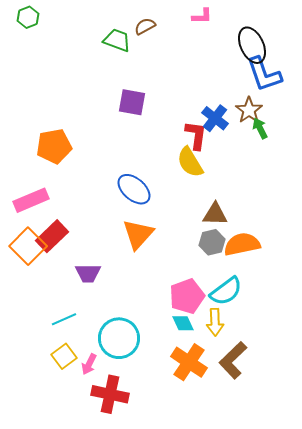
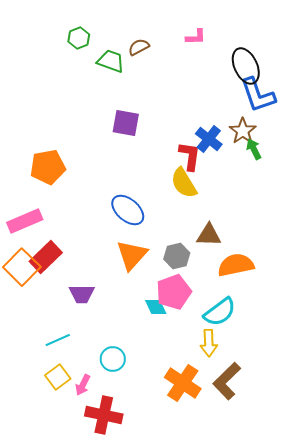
green hexagon: (28, 17) -> (79, 38), moved
gray hexagon: (212, 242) -> (177, 256), moved
pink pentagon: (187, 296) -> (174, 292), moved
cyan diamond: (183, 323) -> (156, 307), moved
cyan circle: (119, 338) -> (113, 359), size x0.6

